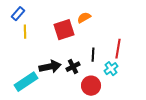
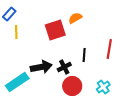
cyan cross: (111, 69) -> (103, 87), moved
red circle: (91, 86) -> (72, 86), moved

